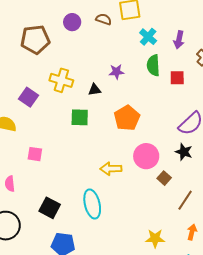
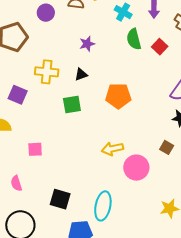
purple star: (116, 72) -> (87, 44), moved
red square: (177, 78) -> (160, 47), turned -35
orange pentagon: (127, 118) -> (118, 96), turned -30
pink circle: (146, 156) -> (136, 168), moved
cyan ellipse: (92, 204) -> (103, 206), moved, turned 36

